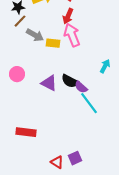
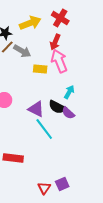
gray arrow: (35, 35) -> (22, 51), moved
cyan arrow: (105, 66) -> (69, 92), moved
cyan line: (89, 103) -> (44, 129), moved
red triangle: (57, 162) -> (44, 188), turned 32

